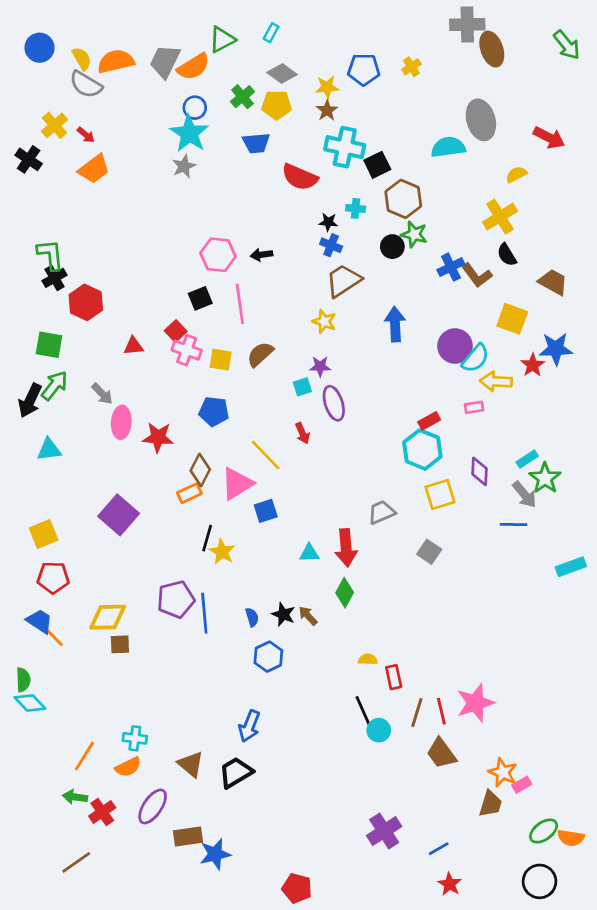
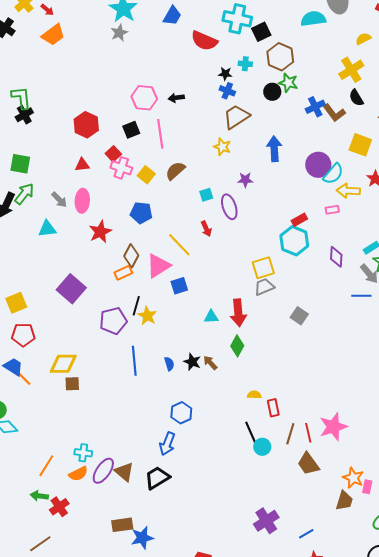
blue trapezoid: (256, 143) -> (172, 16), turned -55
red hexagon: (86, 302) -> (86, 125), moved
yellow square: (221, 360) -> (146, 175), turned 30
purple star: (320, 366) -> (245, 180), moved
pink ellipse: (121, 422) -> (82, 201), moved
red star: (158, 437) -> (100, 232), turned -30
cyan triangle: (49, 450) -> (47, 229), moved
yellow square: (440, 495) -> (263, 268), moved
purple pentagon: (176, 599) -> (113, 321), moved
blue hexagon: (268, 657) -> (181, 413), moved
pink rectangle: (522, 785) -> (367, 487), turned -48
purple ellipse: (153, 806) -> (103, 471), moved

